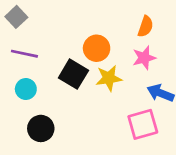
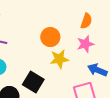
black square: (73, 74) -> (33, 82), moved

